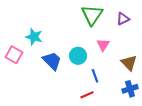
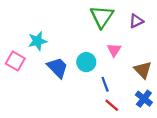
cyan star: (34, 37) -> (37, 41), turned -30
blue cross: (130, 89) -> (144, 99), turned -35
red line: (87, 95) -> (112, 105), moved, turned 64

